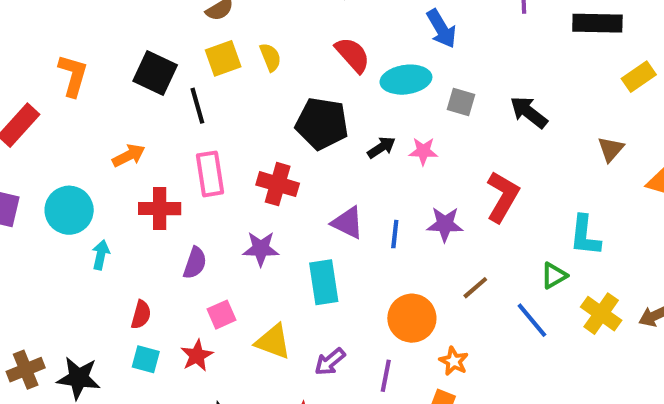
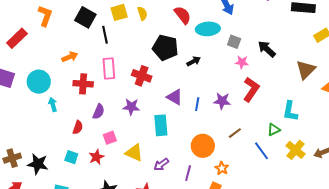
brown triangle: (611, 149) -> (306, 70), size x1.5
pink star: (423, 151) -> (242, 62), moved
cyan arrow: (101, 255) -> (53, 104), turned -32
red semicircle: (141, 315) -> (78, 127), moved

